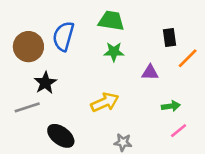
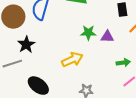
green star: (114, 52) -> (88, 33), moved

